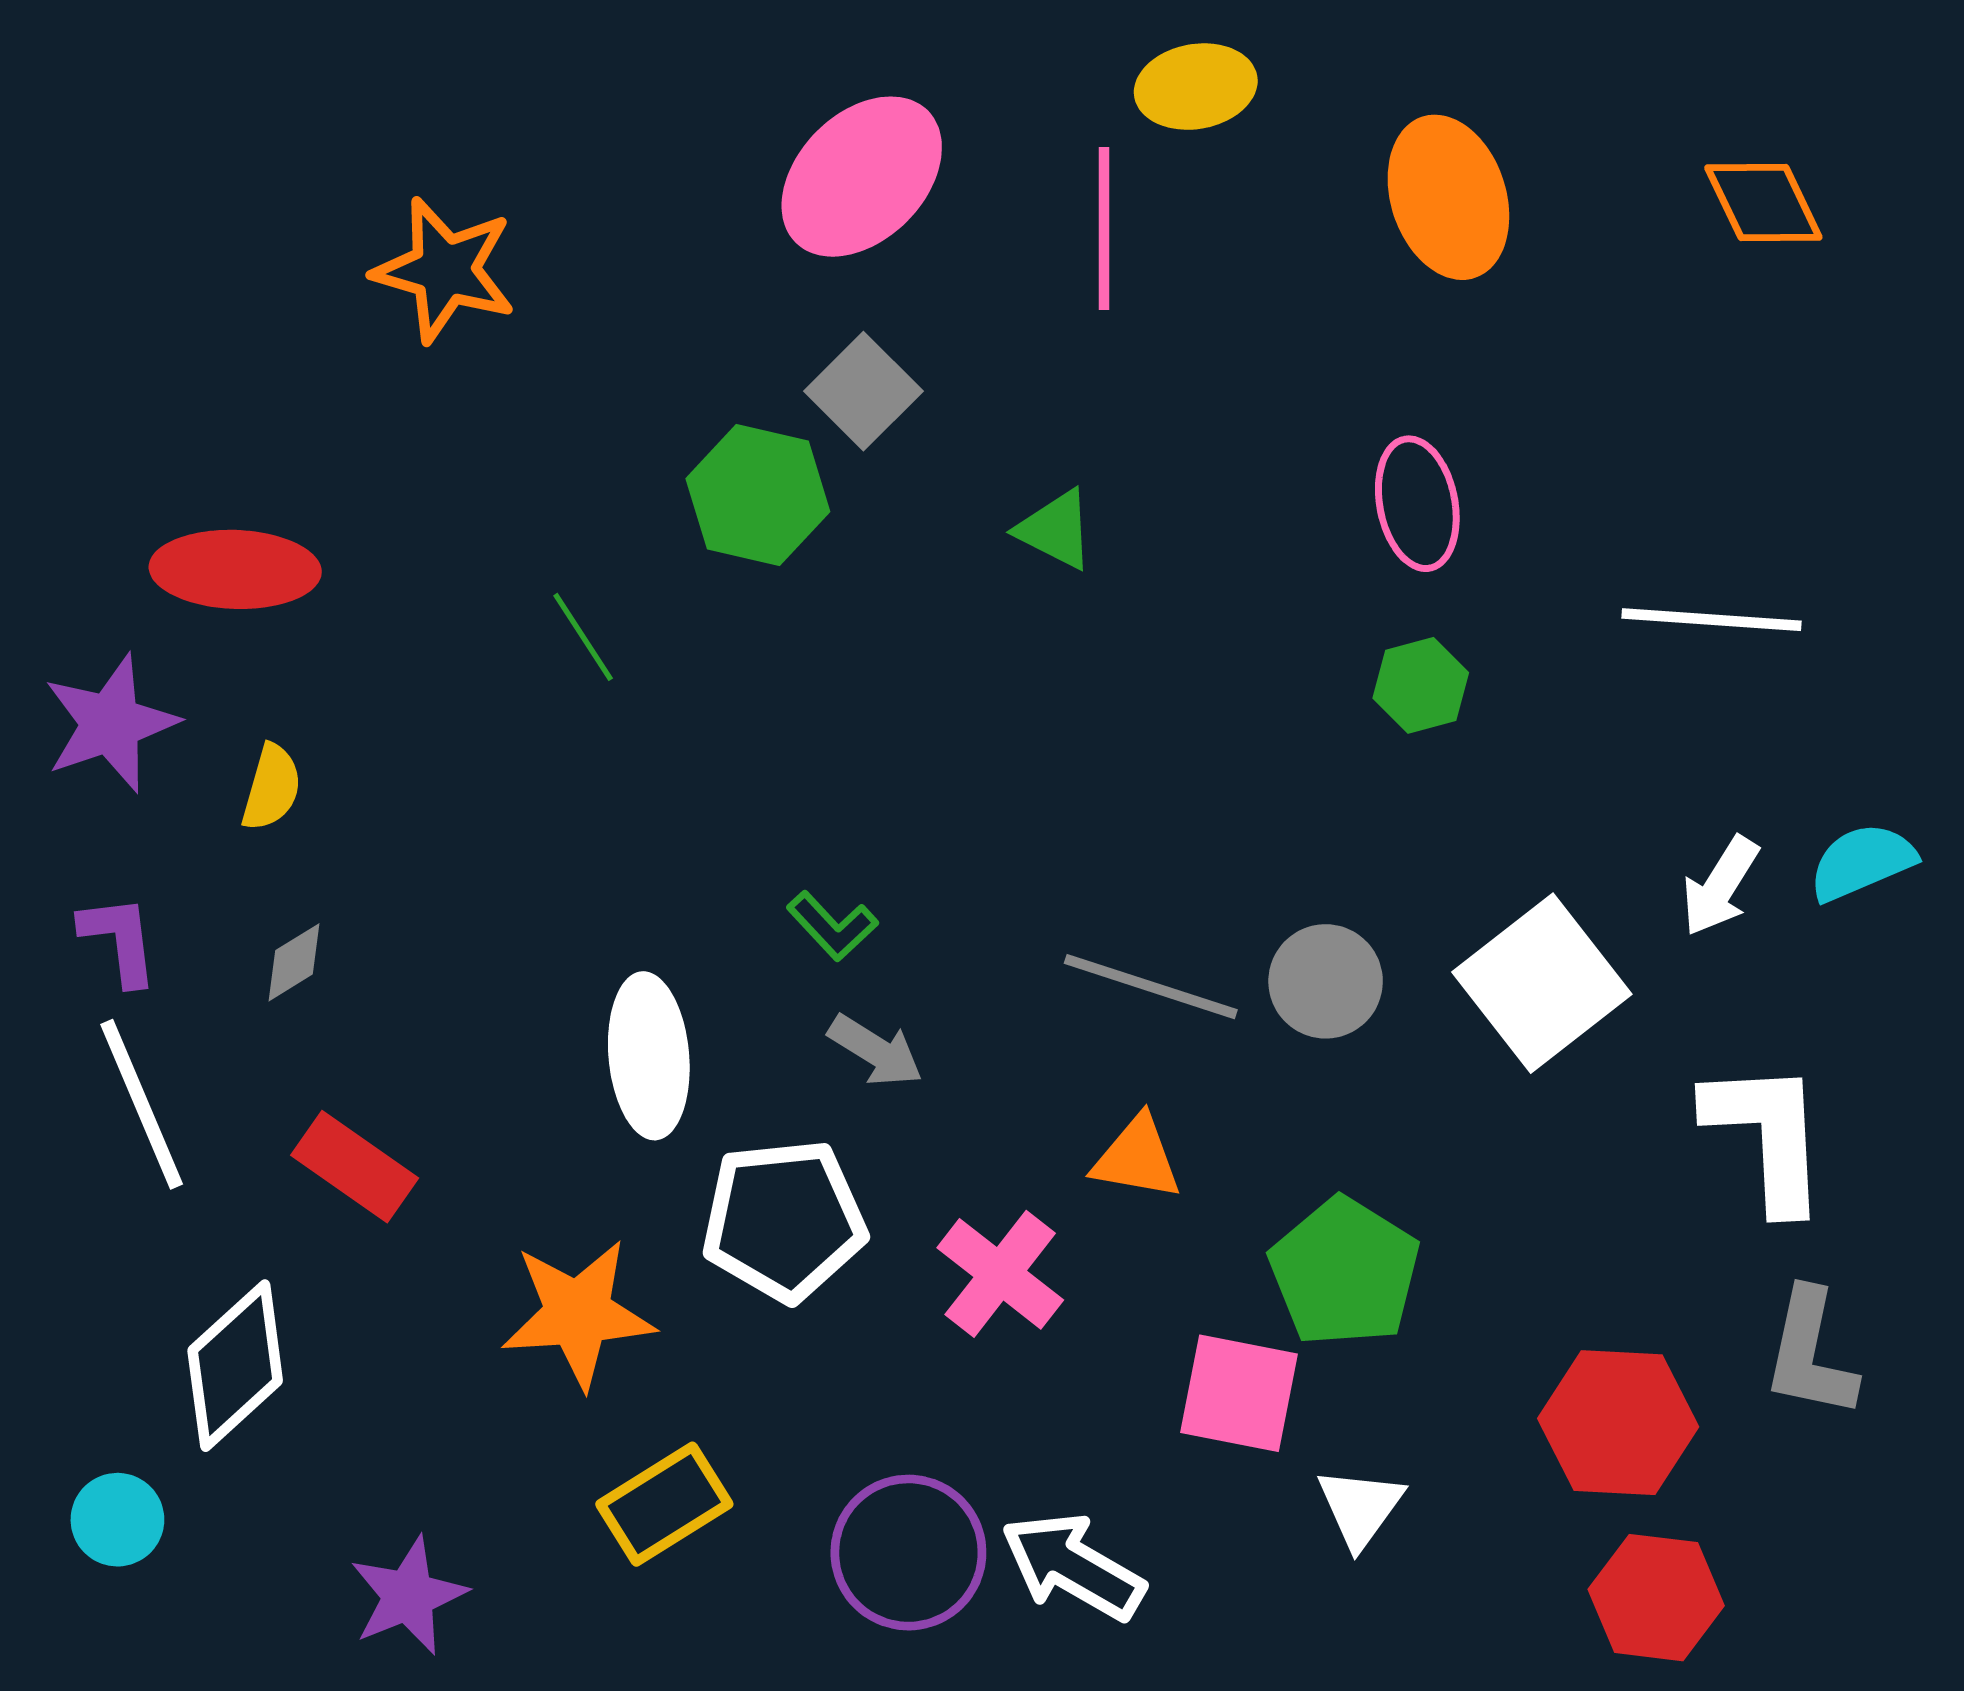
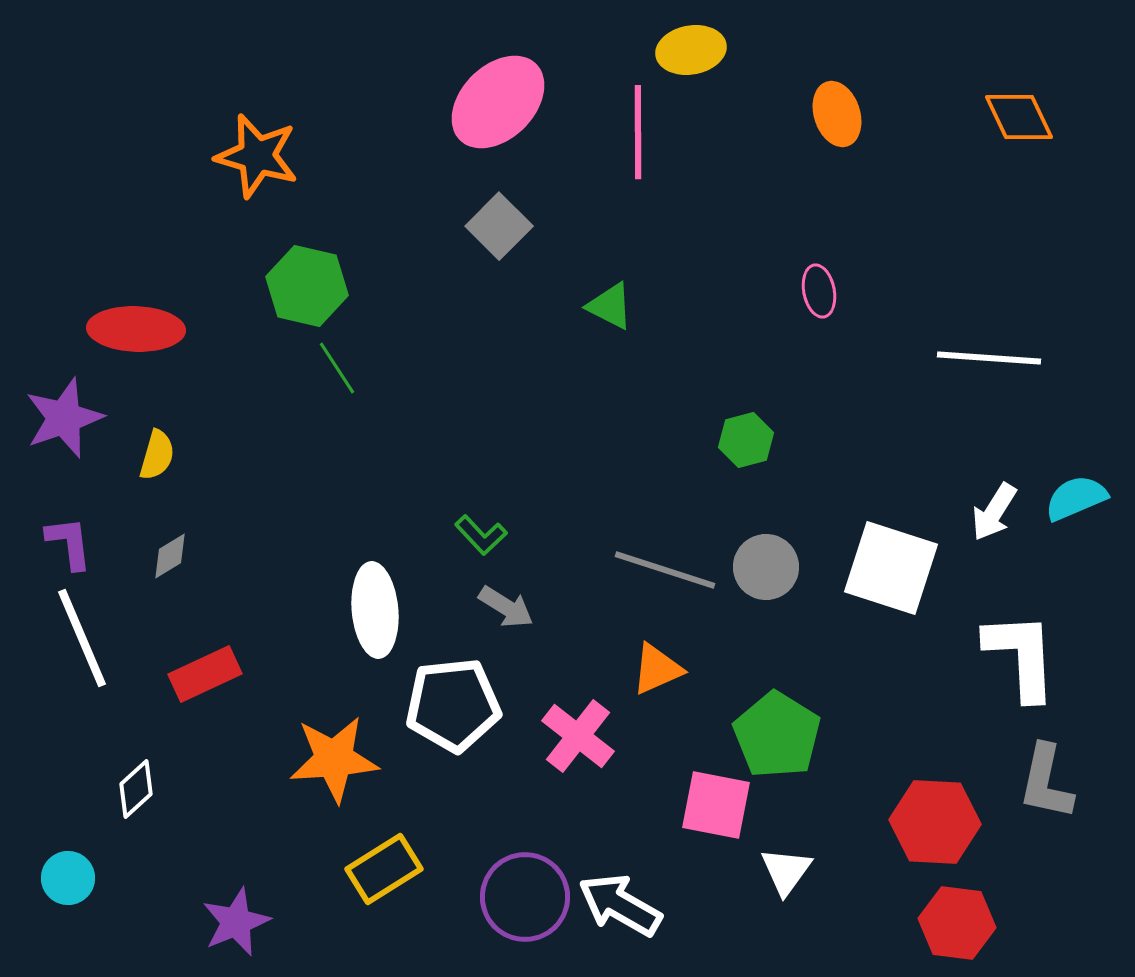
orange ellipse: (1448, 197) -> (837, 114), size x0.7
green hexagon: (758, 495) -> (307, 286), moved
pink ellipse: (1417, 504) -> (819, 291), size x0.7
green hexagon: (1421, 685) -> (746, 440), moved
white square: (1542, 983) -> (891, 568), turned -34
orange triangle: (1137, 1158) -> (657, 669), turned -34
red rectangle: (355, 1167) -> (205, 674), turned -60
white diamond: (235, 1366) -> (136, 789), size x0.6

